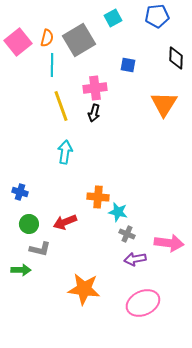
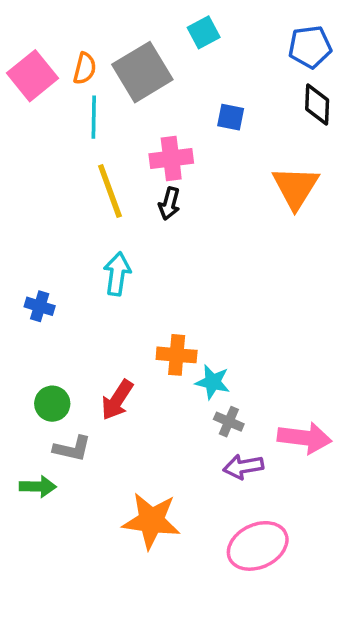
blue pentagon: (157, 16) -> (310, 47), moved
blue cross: (20, 192) -> (40, 306), moved
red arrow: (65, 222) -> (117, 400), turned -35

